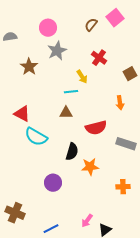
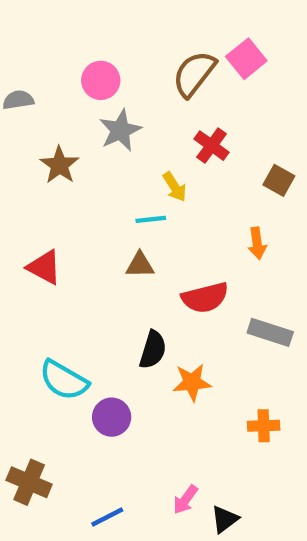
brown semicircle: (91, 25) -> (194, 74), size x1.6
brown square: (130, 74) -> (279, 180), turned -32
cyan semicircle: (36, 137) -> (64, 380), moved

